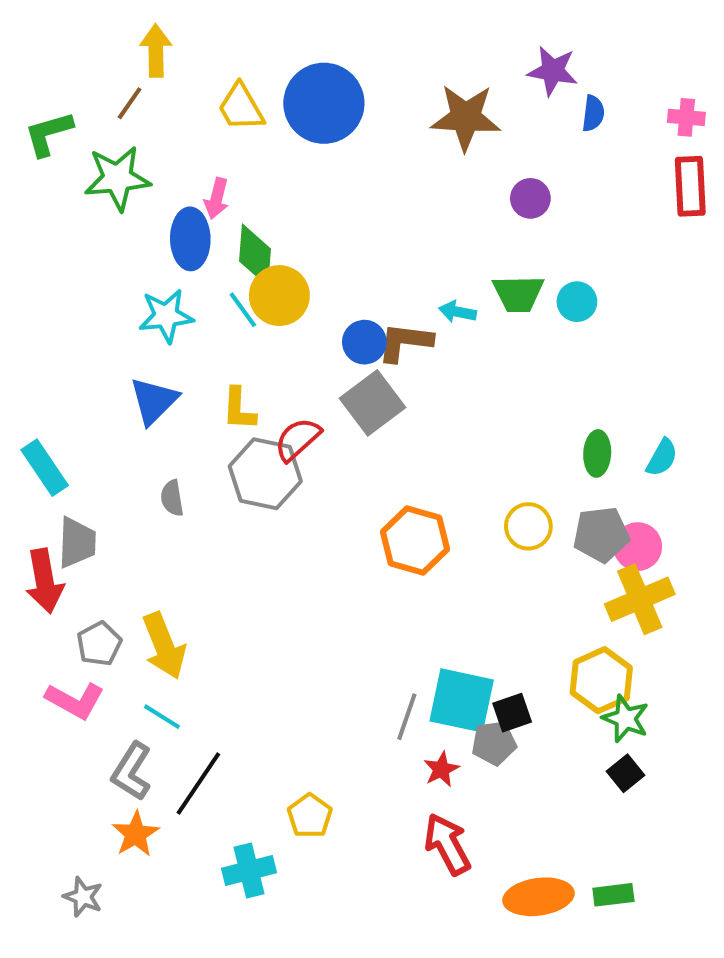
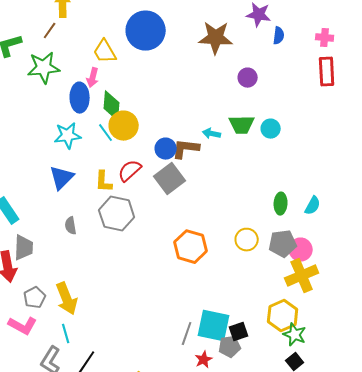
yellow trapezoid: (241, 107) -> (105, 52), moved
red semicircle: (298, 439) -> (130, 171), moved
cyan line: (162, 717) -> (66, 334), turned 42

